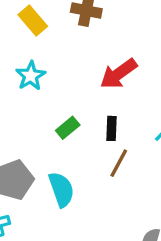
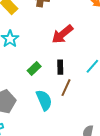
cyan semicircle: (61, 189) -> (44, 100), moved

